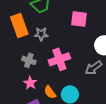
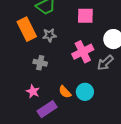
pink cross: (59, 59) -> (83, 52), moved
pink star: (30, 83) -> (33, 91), moved

